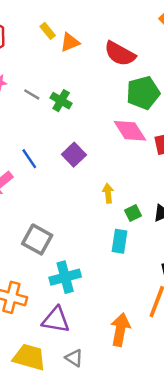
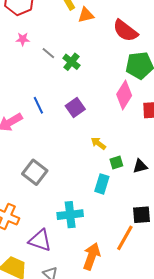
pink diamond: (130, 131) -> (124, 95), turned 56
yellow arrow: (108, 193) -> (98, 143), turned -56
cyan cross: (65, 277) -> (70, 215), moved

